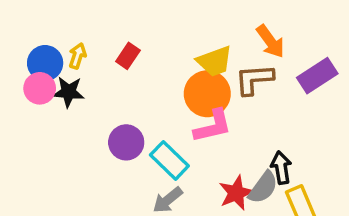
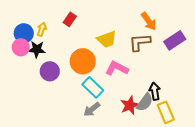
red rectangle: (128, 56) -> (70, 19), moved
yellow trapezoid: (214, 61) -> (107, 39), moved
orange circle: (207, 94) -> (83, 61), moved
pink L-shape: (213, 126) -> (117, 68), turned -140
purple circle: (126, 142) -> (50, 71), moved

